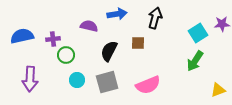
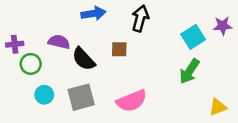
purple semicircle: (89, 26) -> (59, 42), moved
black semicircle: (109, 51) -> (84, 59), turned -70

